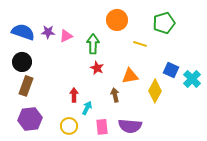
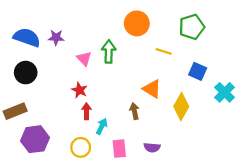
pink triangle: (66, 36) -> (84, 58), moved, turned -48
red star: (97, 68) -> (79, 90), moved
blue square: (171, 70) -> (198, 71), moved
orange triangle: (130, 76) -> (152, 89), turned 42
brown rectangle: (26, 86) -> (15, 111), moved, turned 48
purple semicircle: (130, 126) -> (152, 147), size x0.6

